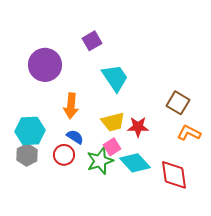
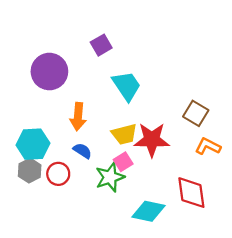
red star: (138, 127) -> (152, 140), size x1.5
red circle: (64, 155) -> (58, 174), moved
cyan diamond: (135, 163) -> (148, 211), moved, turned -36

